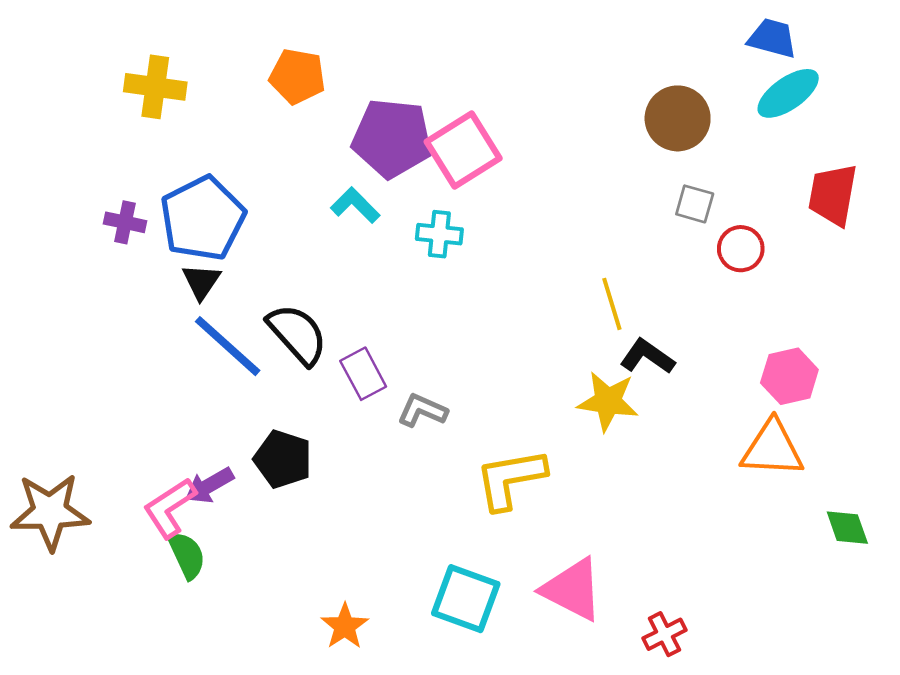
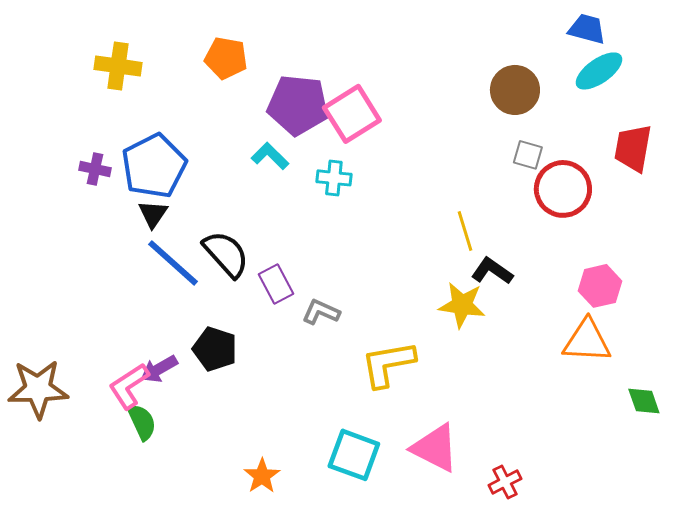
red circle: (741, 249) -> (563, 189), size x1.6

